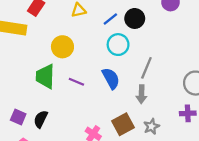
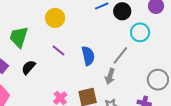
cyan circle: (118, 45) -> (140, 32), moved
green trapezoid: (45, 76) -> (19, 37), moved
black semicircle: (41, 119) -> (29, 67), moved

